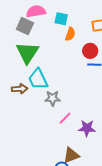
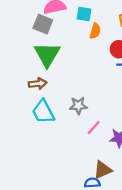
cyan trapezoid: (38, 79) -> (43, 112), moved
brown arrow: (20, 89) -> (38, 84), moved

